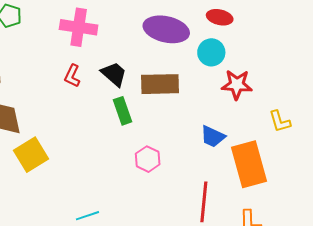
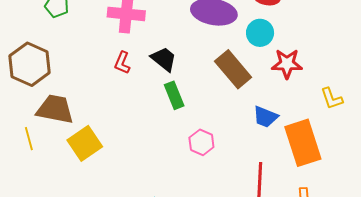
brown rectangle: (160, 84) -> (233, 69), moved, turned 54

